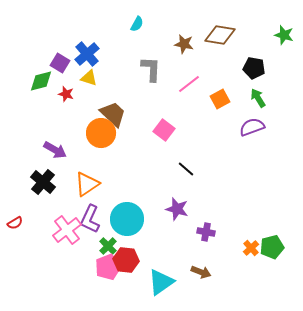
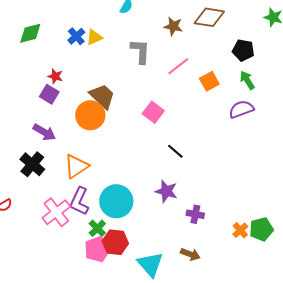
blue cross: (87, 54) -> (76, 36), size x0.7
purple square: (60, 63) -> (49, 94), moved
yellow triangle: (89, 78) -> (94, 37), moved, turned -42
green diamond: (41, 81) -> (30, 33), moved
cyan triangle: (161, 282) -> (150, 264), turned -36

